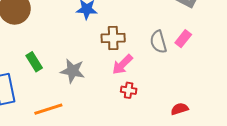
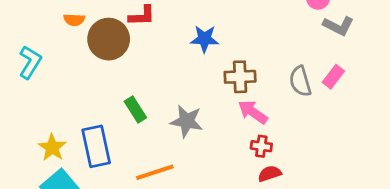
pink arrow: (122, 65) -> (253, 112), turned 80
red semicircle: (180, 109) -> (270, 174), moved

